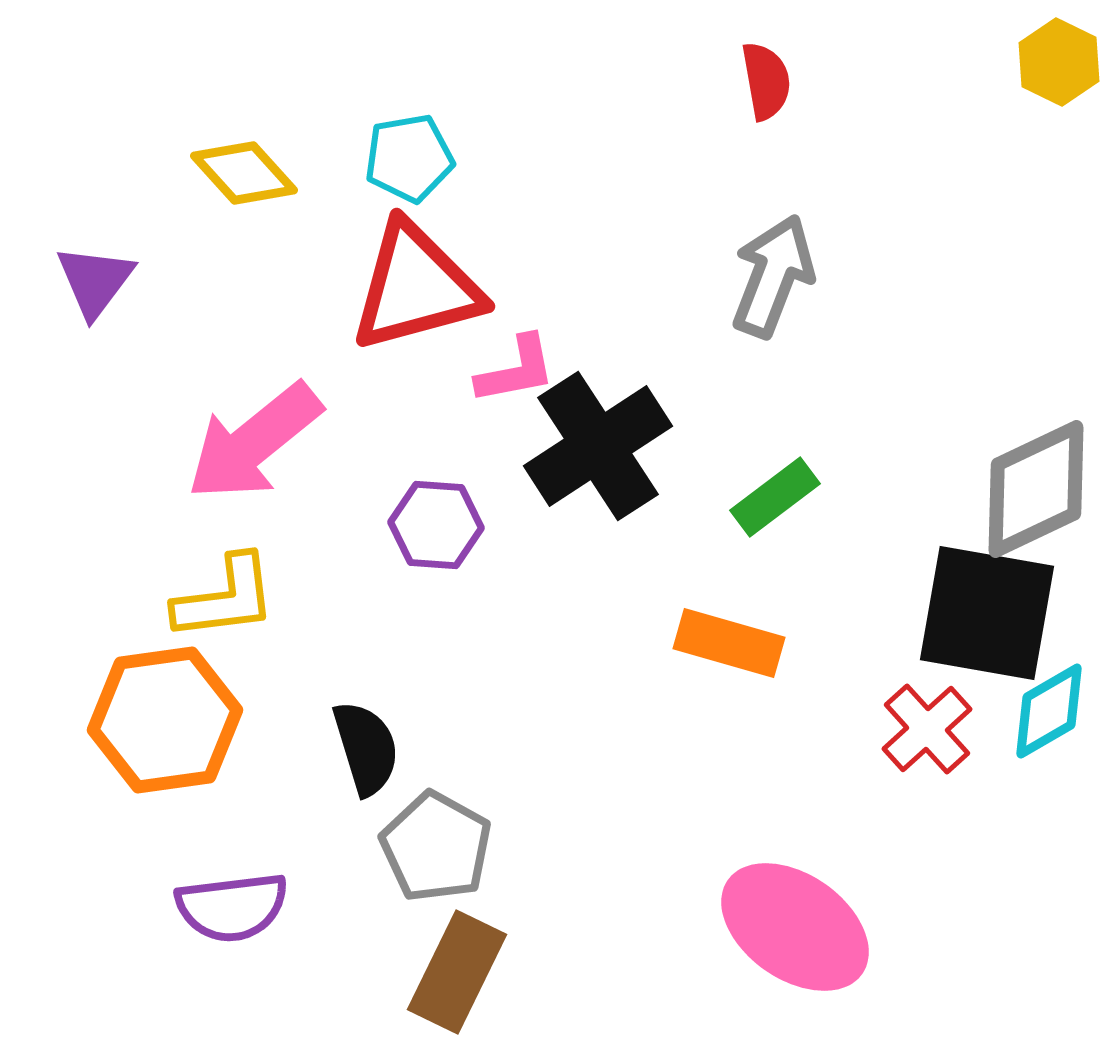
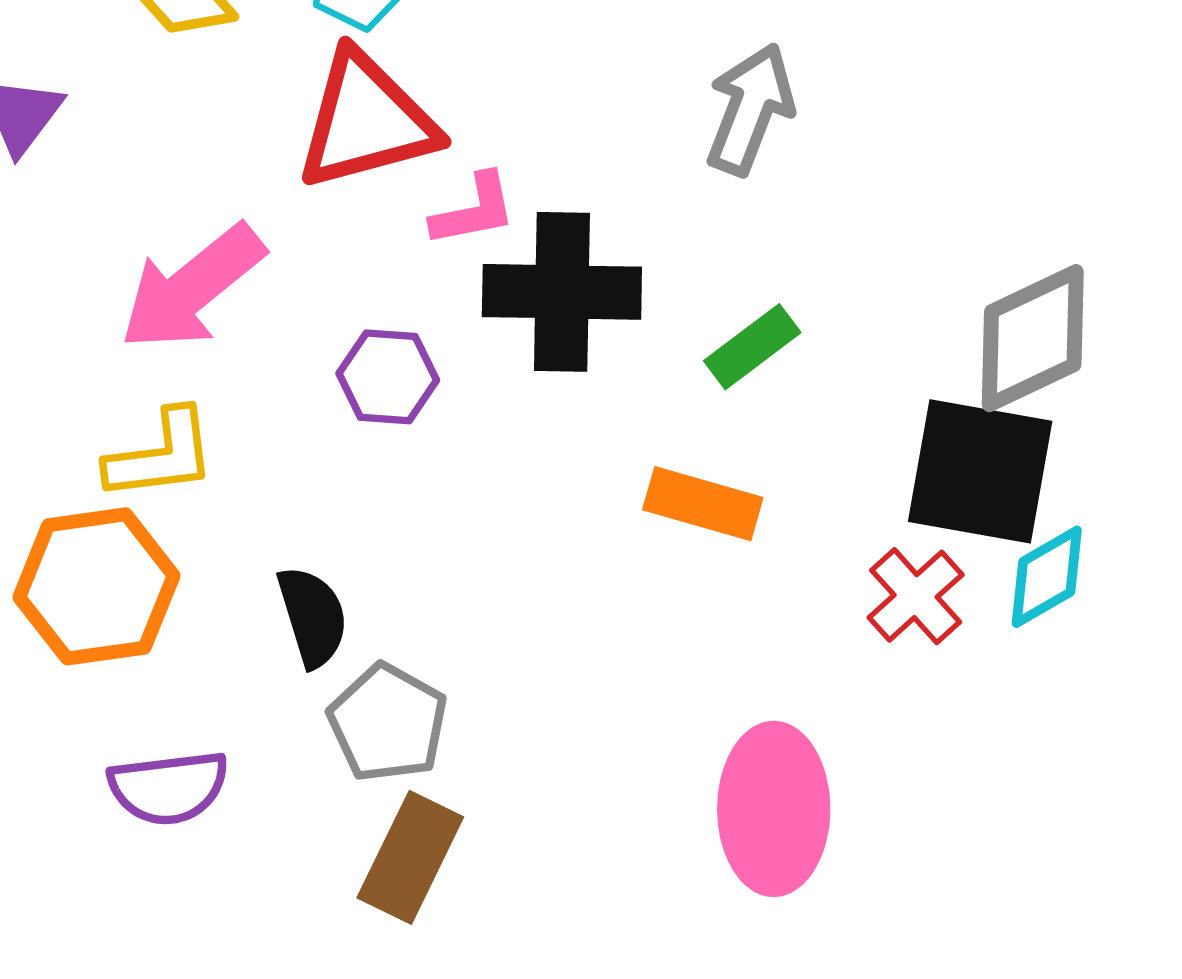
black cross: (598, 446) -> (562, 292), turned 34
pink ellipse: (795, 927) -> (774, 809), turned 55

